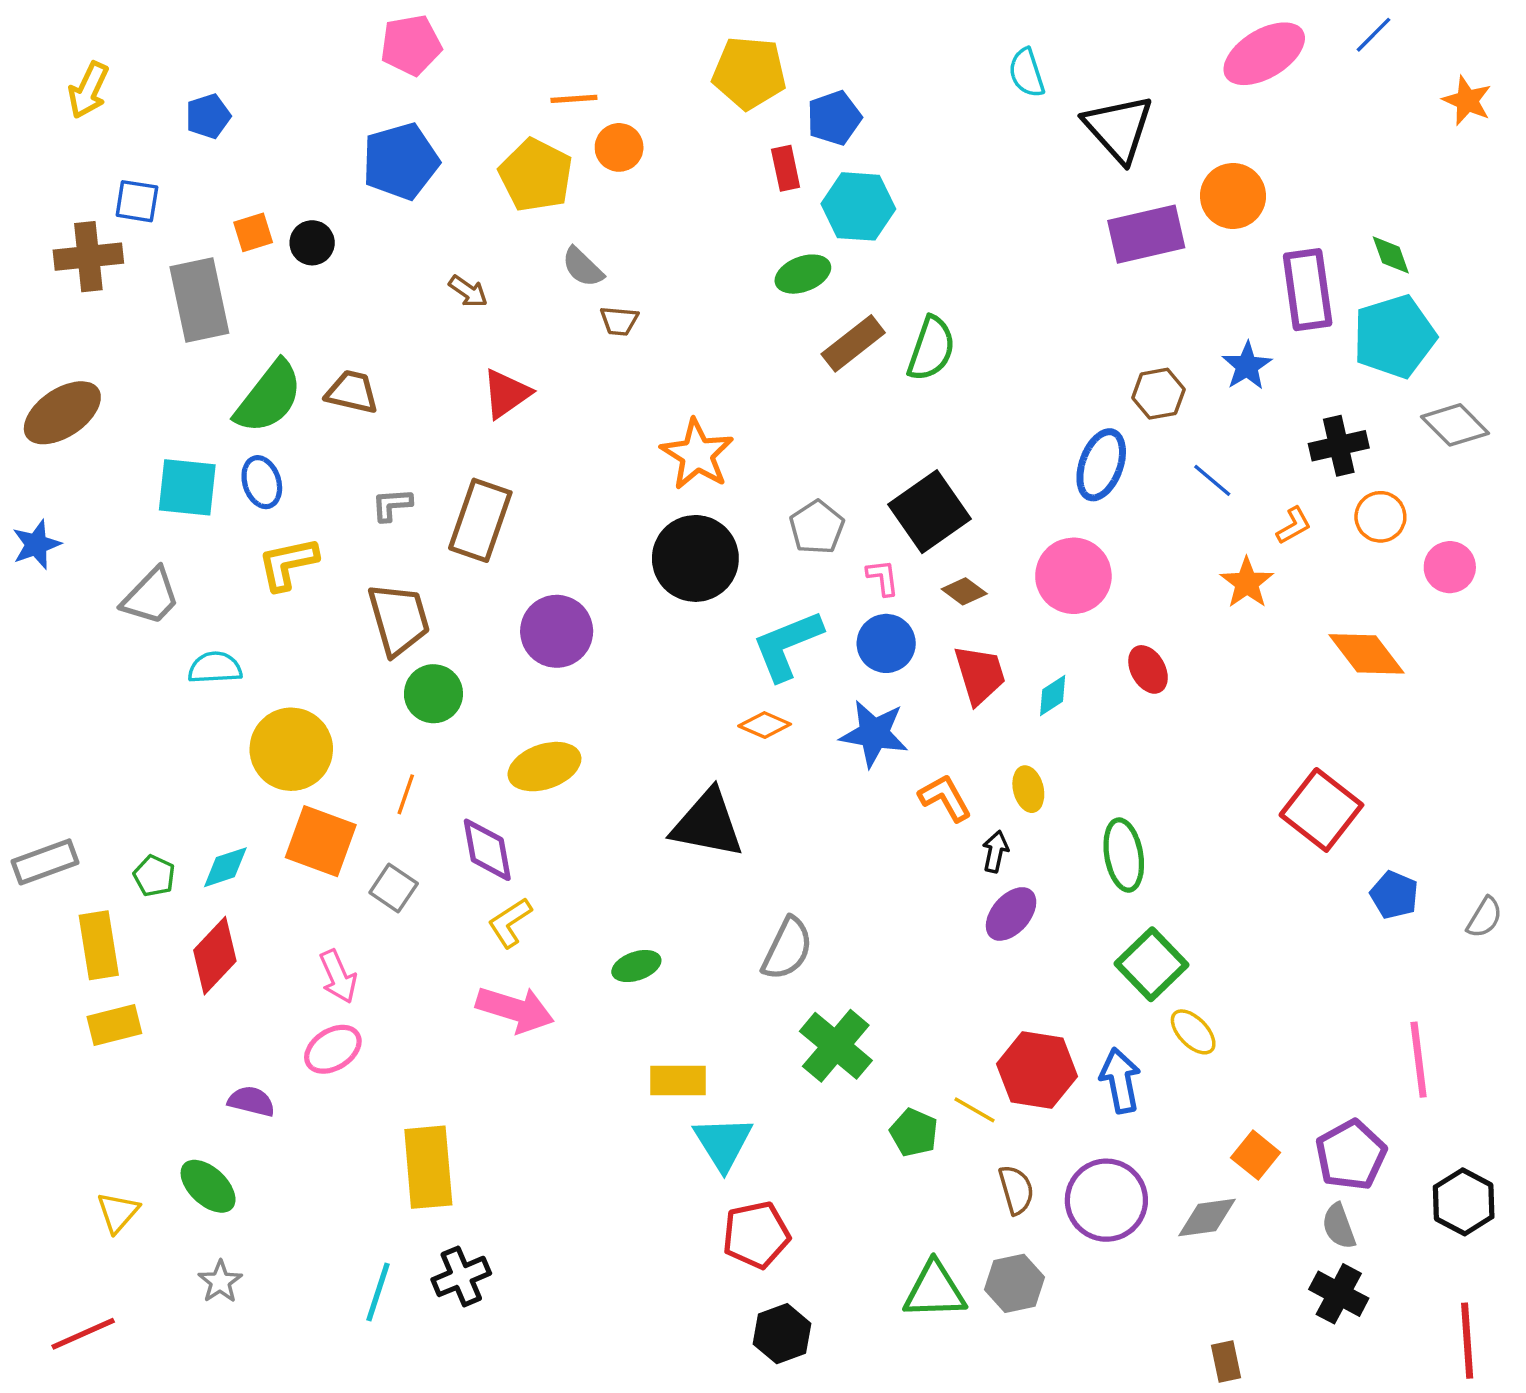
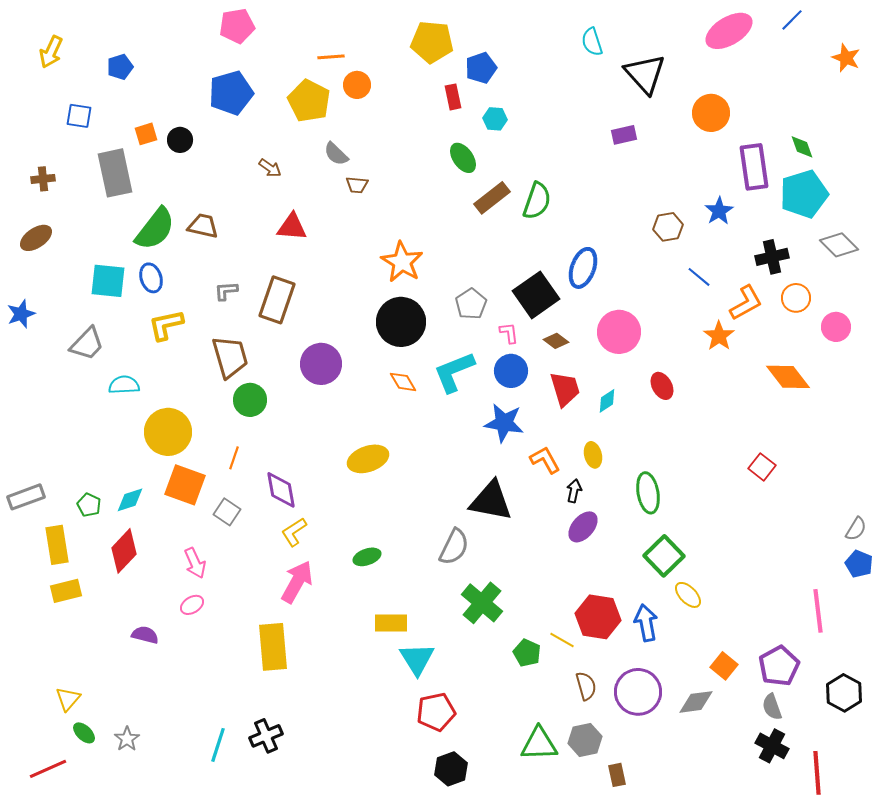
cyan hexagon: (858, 206) -> (495, 119), size x0.6
purple rectangle: (1146, 234) -> (624, 135), moved, size x0.6
brown cross: (88, 257) -> (43, 179), moved, size x0.6
green ellipse: (803, 274) -> (463, 158), turned 76
red triangle: (506, 394) -> (292, 227), turned 40
brown ellipse: (62, 413) -> (36, 238), size x0.7
blue ellipse: (1101, 465) -> (583, 268), moved
orange L-shape: (1294, 525) -> (746, 303), size x1.6
orange diamond: (765, 725) -> (403, 382), moved, turned 36
yellow ellipse: (544, 767) -> (368, 459), moved
red square: (1321, 810) -> (762, 467), size x0.6
black triangle: (708, 824) -> (491, 501), moved
blue pentagon: (1394, 895) -> (859, 564), moved
pink arrow: (515, 1009) -> (297, 582), turned -78
pink ellipse: (333, 1049) -> (192, 605), size x0.7
yellow rectangle: (428, 1167) -> (273, 647), moved
green ellipse: (208, 1186) -> (84, 733), moved, size x0.7
red line: (1467, 1341) -> (817, 773), moved
brown rectangle: (1226, 1361) -> (617, 775), moved

